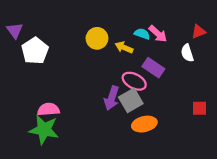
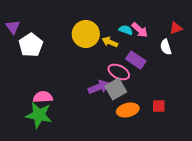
yellow circle: (97, 38) -> (86, 34), size x1.4
purple arrow: (112, 98) -> (99, 87), turned -130
red square: (200, 108) -> (159, 106), moved

